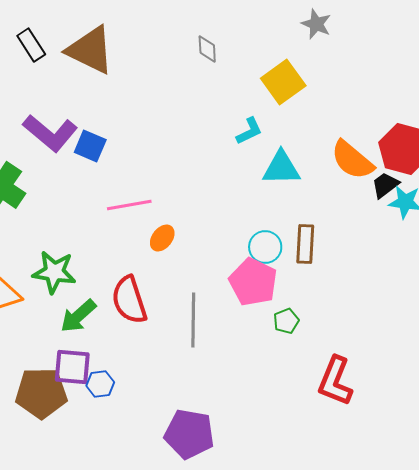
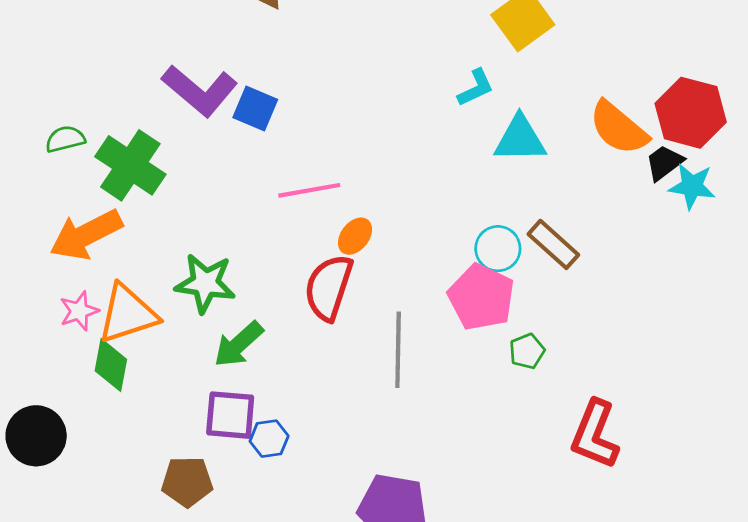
brown rectangle: (305, 244) -> (553, 244), turned -51
red semicircle: (129, 300) -> (329, 287), moved, turned 36
brown pentagon: (41, 393) -> (187, 482), moved, size x0.7

